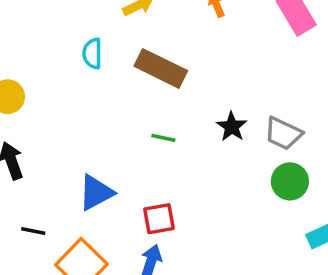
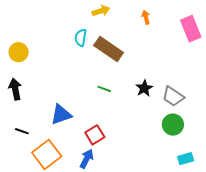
cyan semicircle: (92, 53) -> (81, 38), moved
red square: (159, 219) -> (95, 135), turned -30

